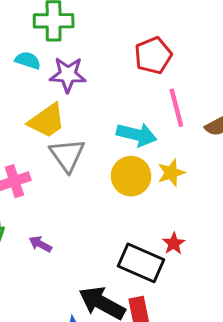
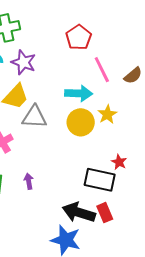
purple star: (68, 75) -> (23, 62), turned 30
gray triangle: (67, 155) -> (34, 117), turned -40
purple arrow: (40, 244) -> (29, 181), turned 63

